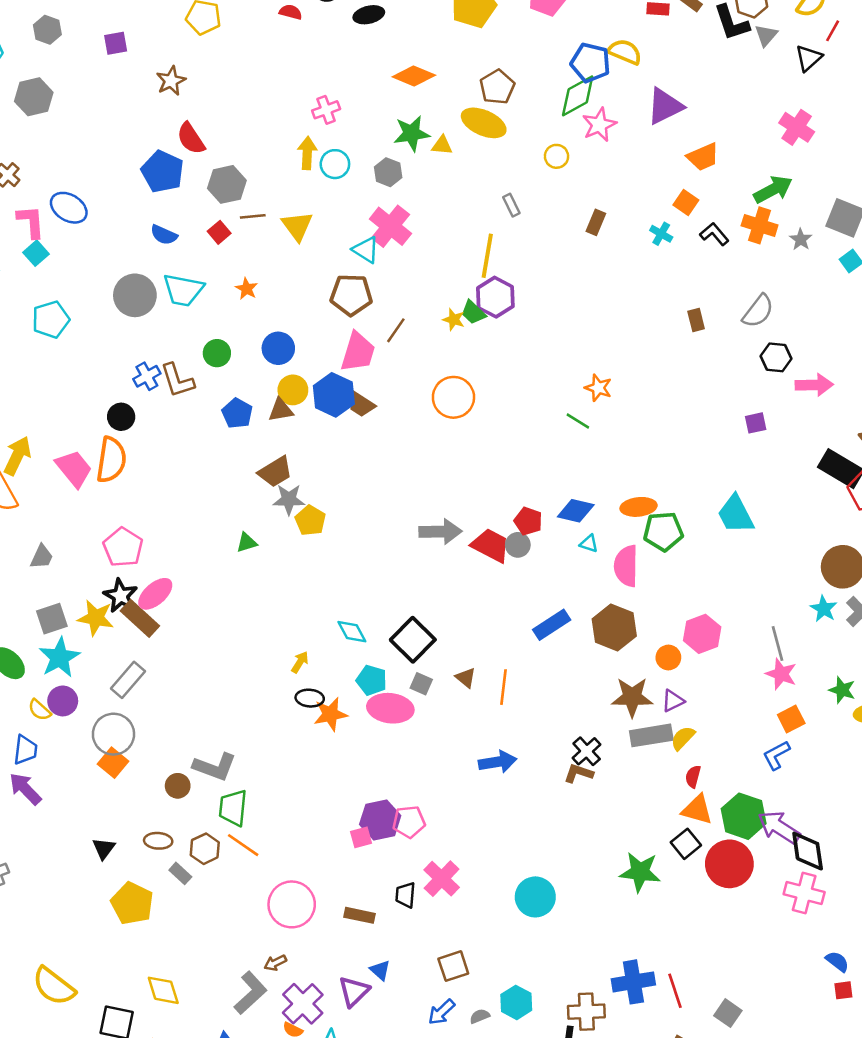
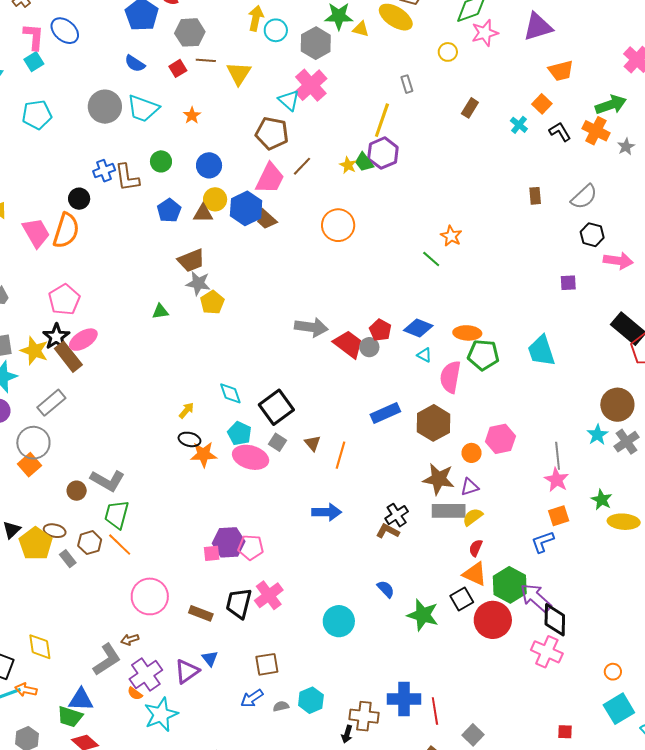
gray hexagon: (388, 172) -> (316, 43), size x1.4
black trapezoid: (405, 895) -> (239, 603), size x1.5
yellow pentagon: (132, 903) -> (36, 544), moved
blue semicircle: (837, 961) -> (386, 589), moved

